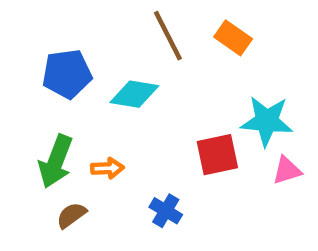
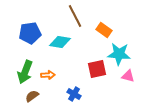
orange rectangle: (233, 38) -> (104, 30), moved
pink triangle: (287, 170) -> (128, 76), turned 32

